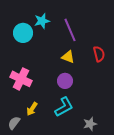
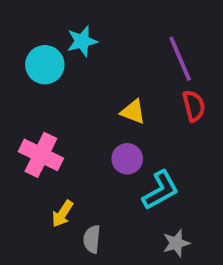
purple line: (70, 30) -> (180, 59), moved
cyan L-shape: (64, 107) -> (161, 190), moved
gray semicircle: (14, 123) -> (92, 239), moved, turned -32

